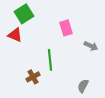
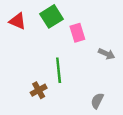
green square: (24, 14) -> (52, 16), moved
red triangle: (15, 35) -> (18, 21), moved

